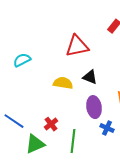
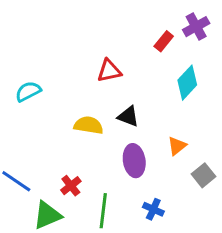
red triangle: (77, 46) -> (109, 71), size x0.7
blue cross: (107, 128) -> (153, 209), moved

